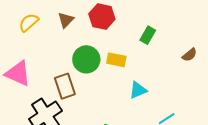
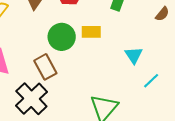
cyan triangle: (138, 90) -> (134, 55), moved, turned -30

